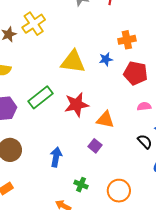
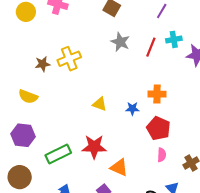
yellow triangle: (73, 62) -> (100, 104), size x0.6
green rectangle: (41, 97) -> (58, 154), moved
pink semicircle: (144, 106) -> (162, 155), moved, turned 88

